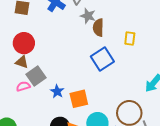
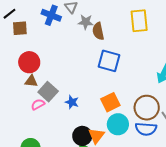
yellow rectangle: (130, 39) -> (139, 21), moved, size x1.6
blue square: (102, 59) -> (109, 61), turned -30
orange square: (79, 99) -> (110, 102), moved

